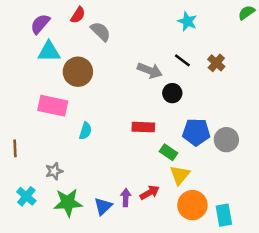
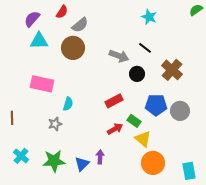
gray semicircle: (101, 31) -> (80, 25), turned 96
brown cross: (216, 63) -> (172, 70), moved, size x1.5
brown circle: (78, 72) -> (73, 48), moved
red rectangle: (143, 127) -> (114, 101), turned -30
gray star: (54, 171) -> (55, 124), moved
yellow triangle: (180, 175) -> (143, 139), turned -30
red arrow: (150, 193) -> (115, 129), moved
cyan rectangle: (224, 215) -> (189, 171), moved

